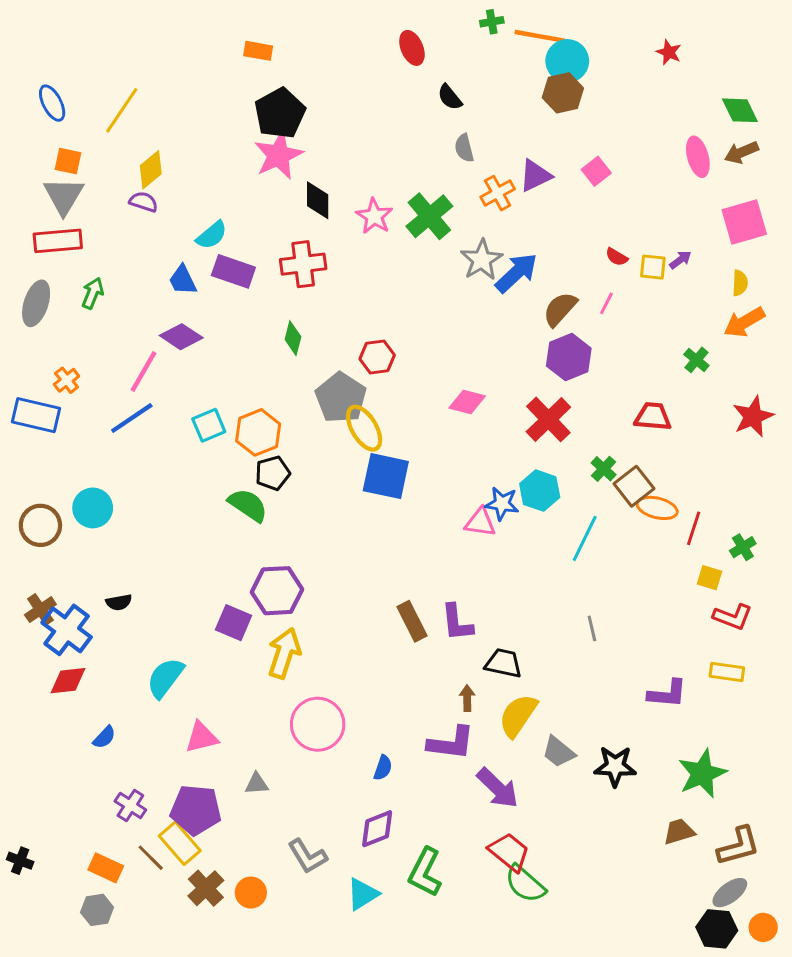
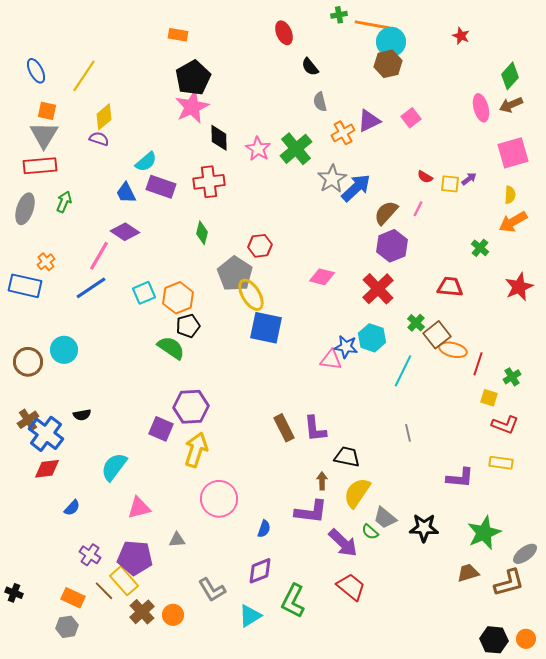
green diamond: (740, 110) -> (510, 76), turned 68
green semicircle: (525, 884) -> (370, 532), moved, size x0.6
gray ellipse: (730, 893) -> (525, 554), moved

